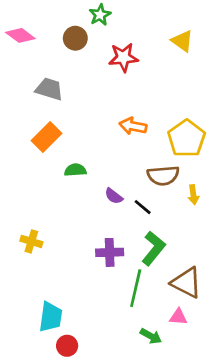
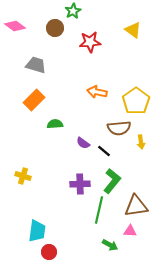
brown triangle: (187, 283) -> (136, 206), turned -35

